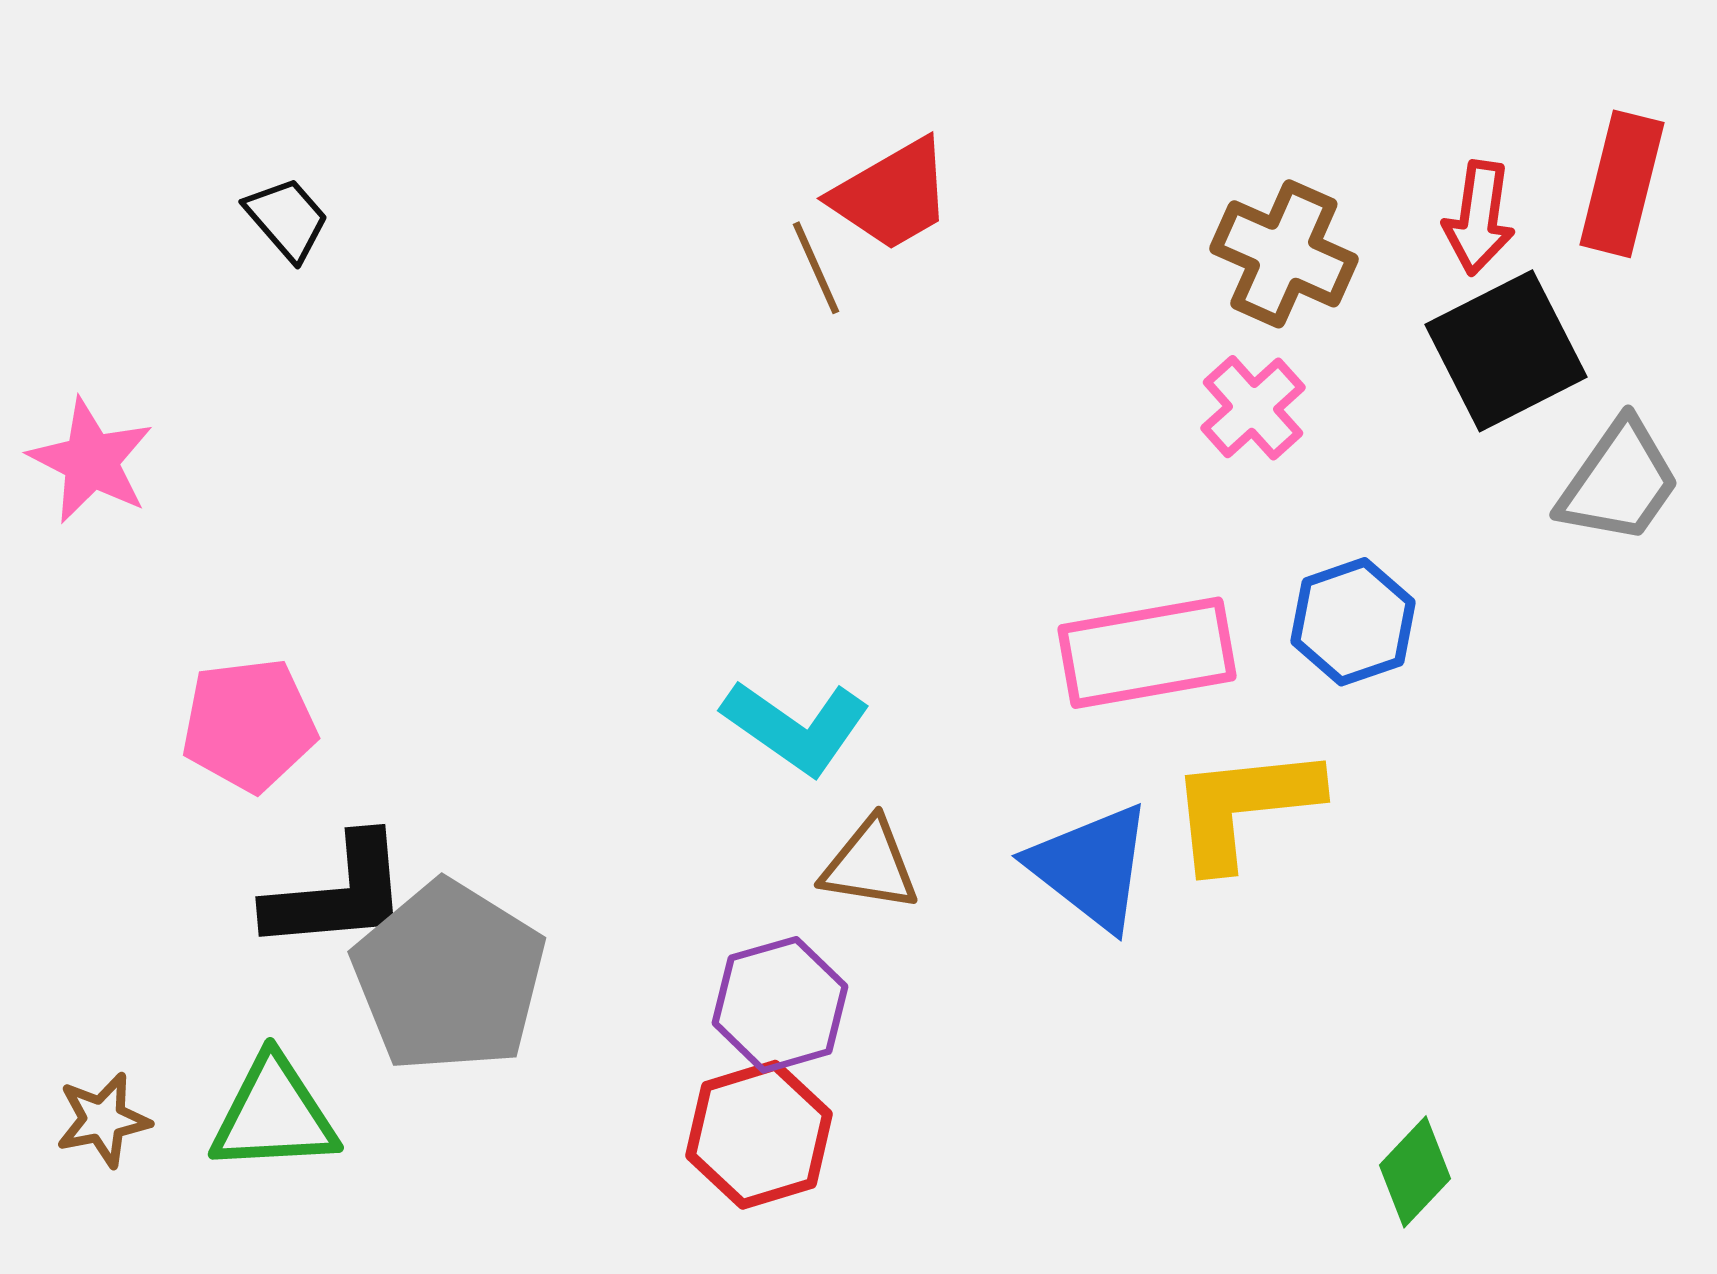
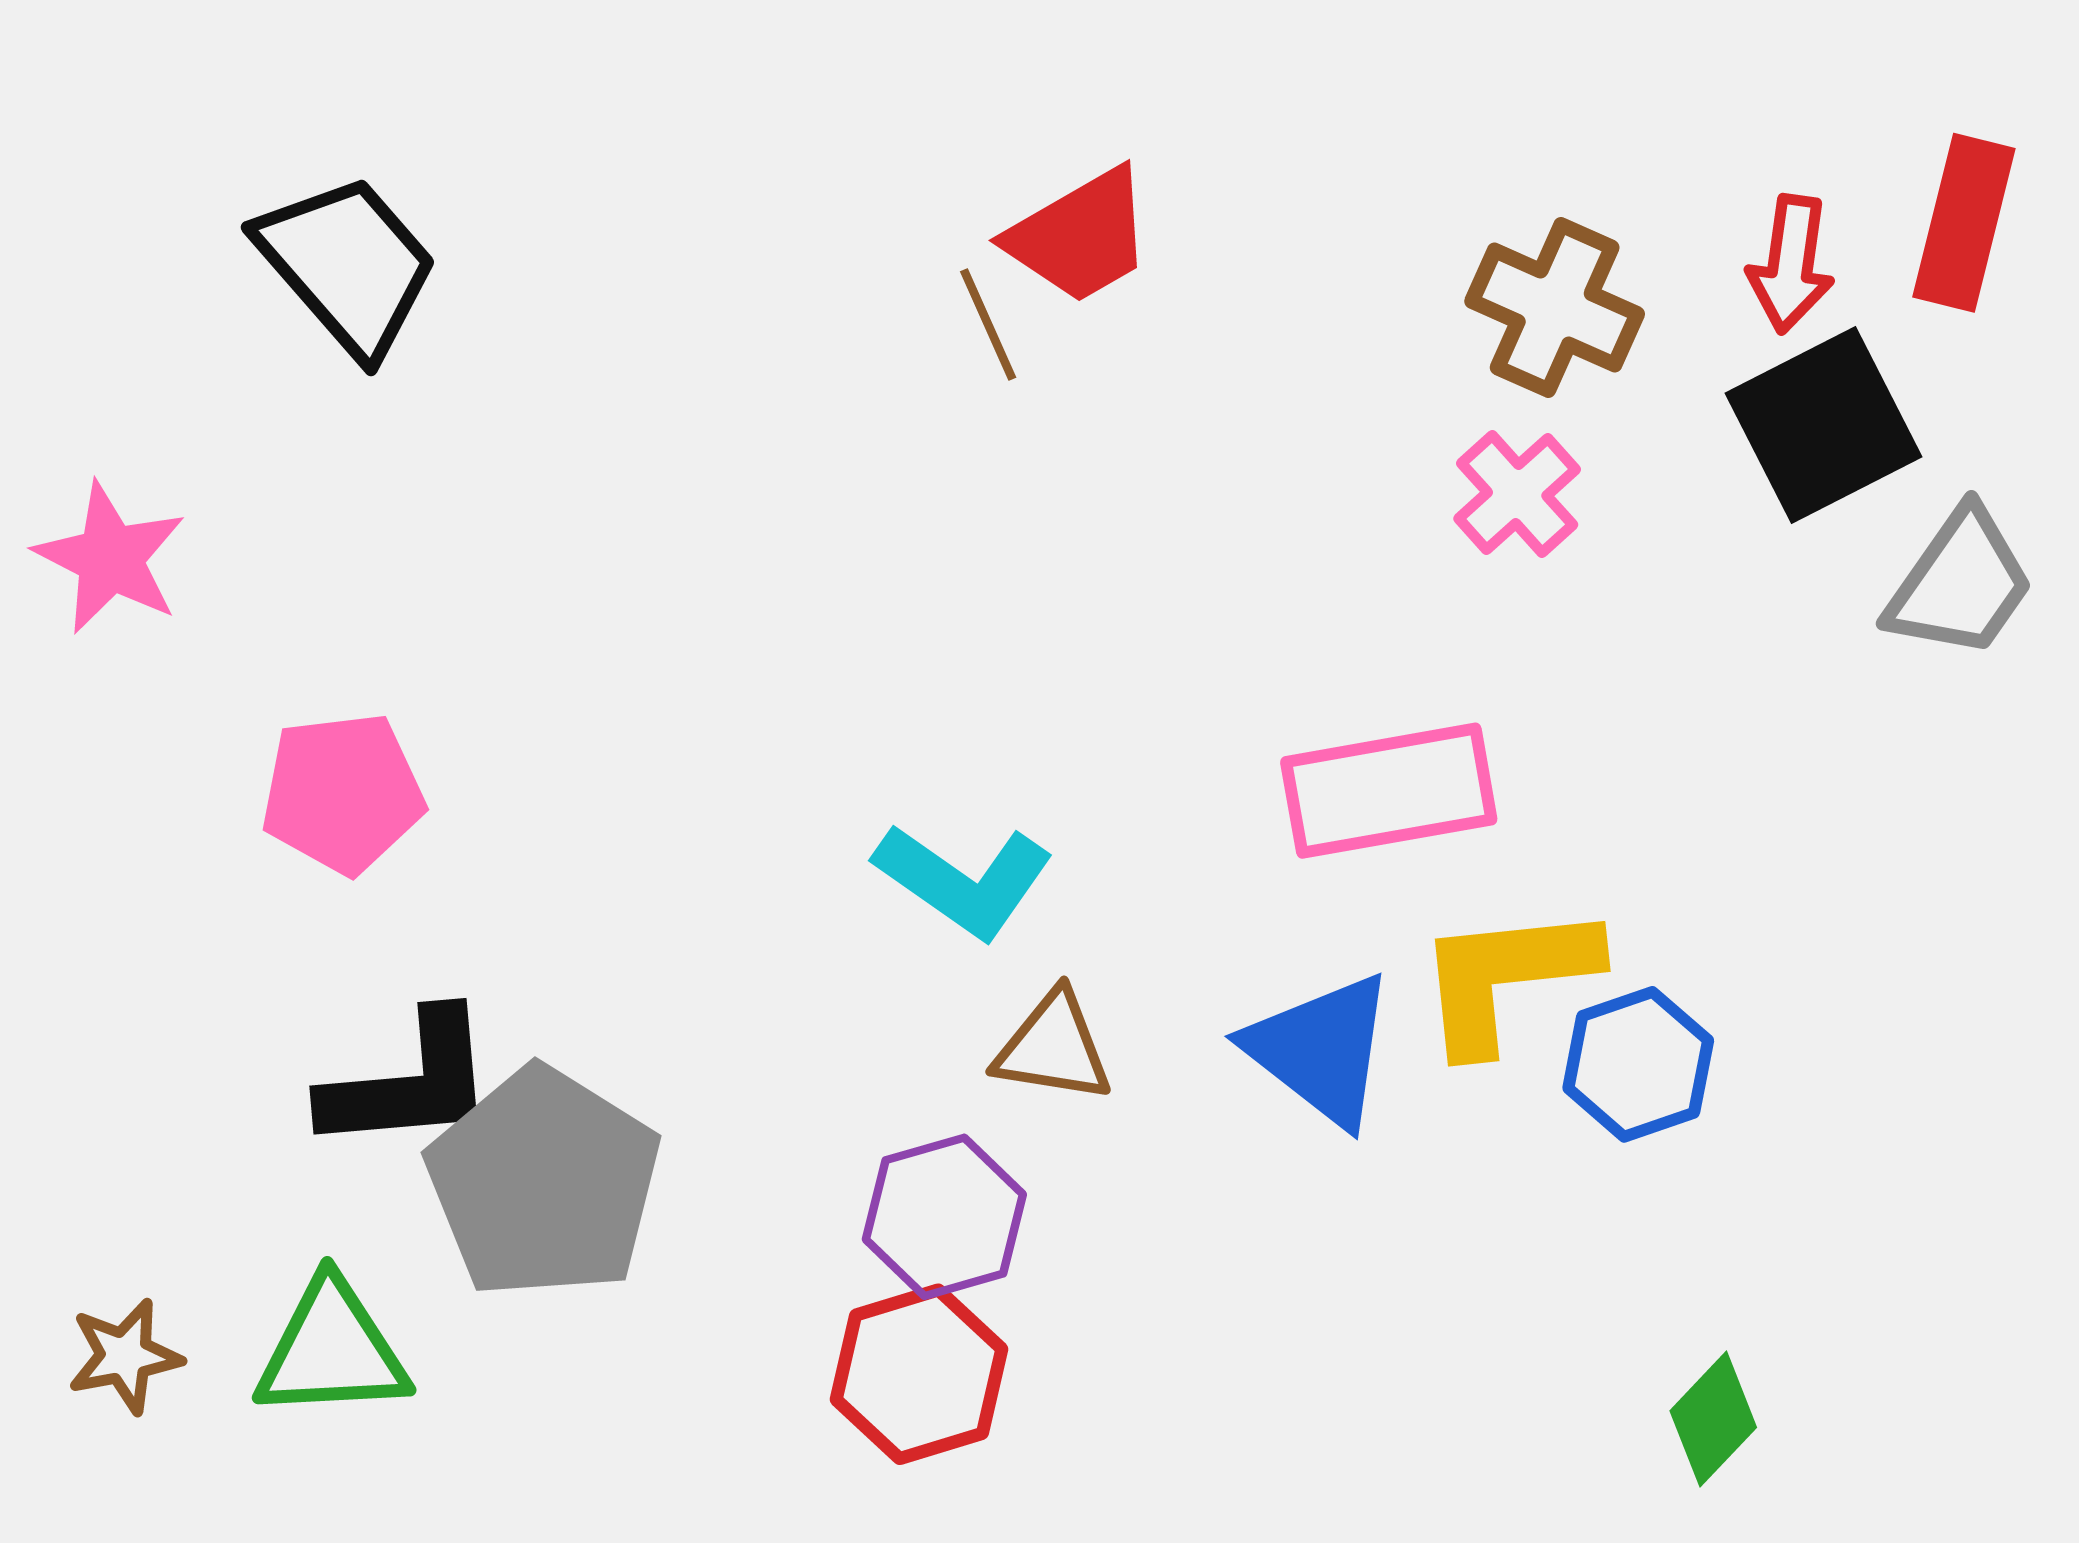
black trapezoid: (287, 219) -> (348, 265), size x1.8
blue hexagon: (1353, 622) -> (1638, 1064), moved
pink pentagon: (249, 725) -> (343, 793), moved

